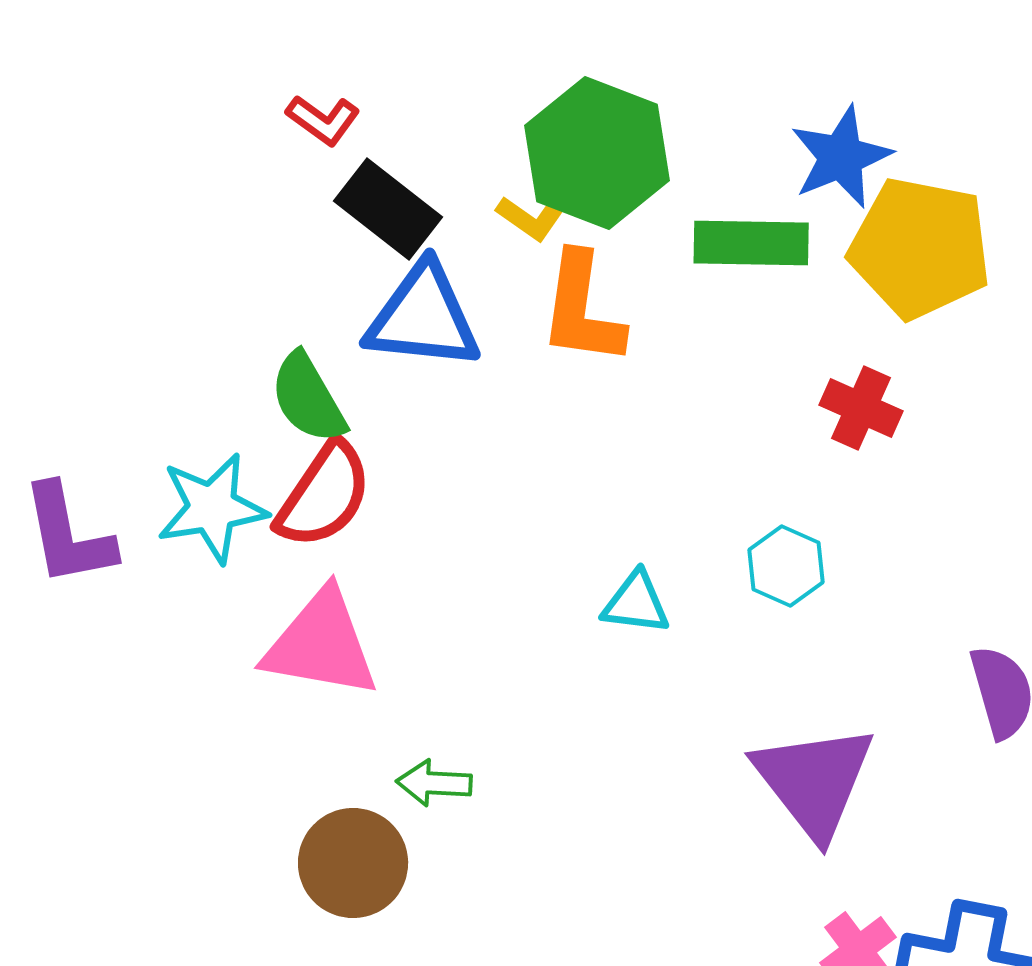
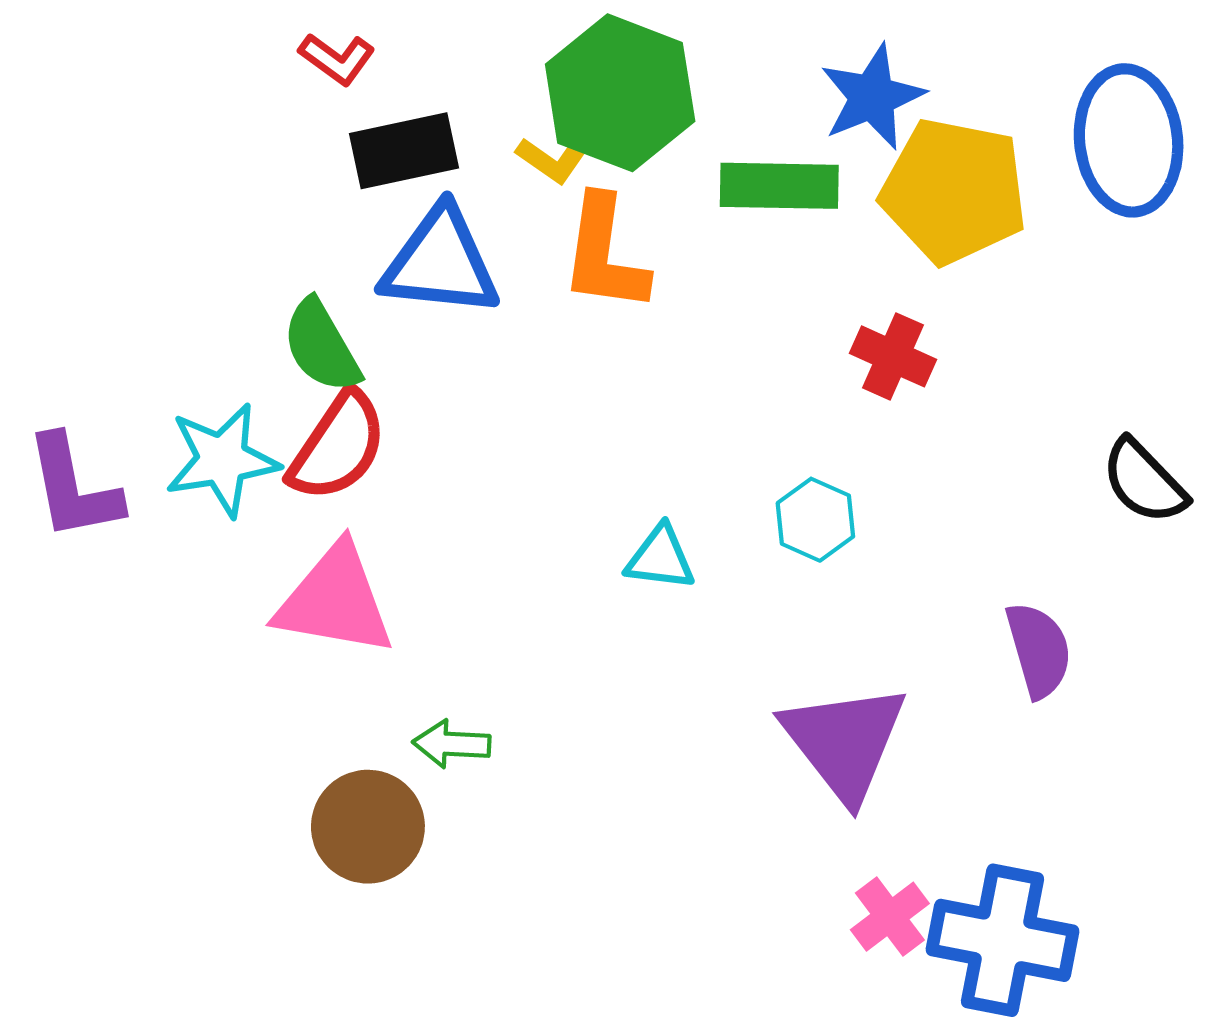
black rectangle: (388, 209) -> (404, 151), turned -50

